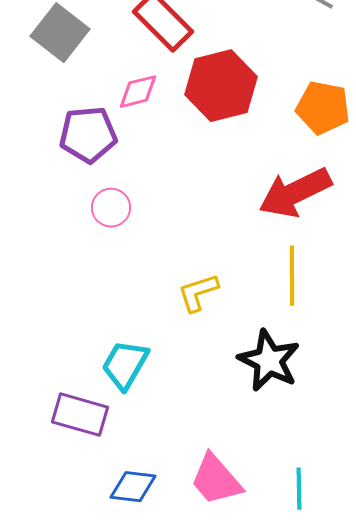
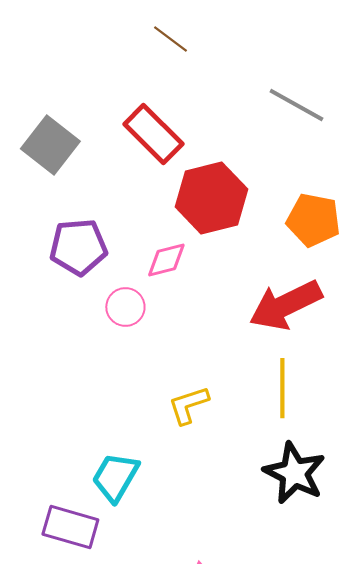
pink diamond: (138, 92) -> (166, 260), moved
pink circle: (111, 208) -> (125, 307), moved
black star: (269, 361) -> (294, 473), moved

